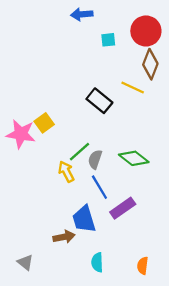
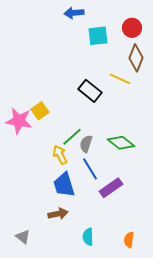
red circle: (146, 31) -> (132, 28), size x0.7
cyan square: (108, 40) -> (98, 36), size x1.5
blue trapezoid: (84, 219) -> (64, 185), moved

